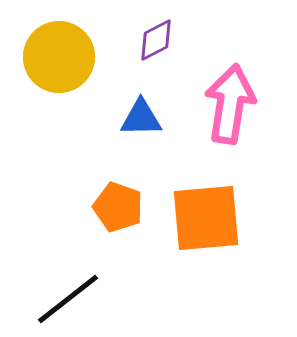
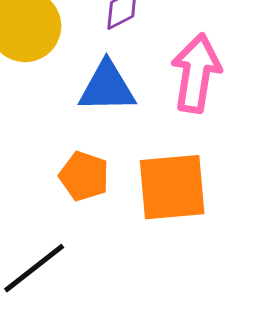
blue triangle: (141, 118) -> (107, 87), size x1.4

